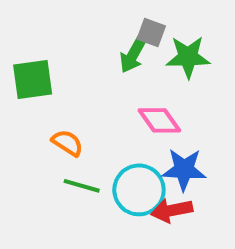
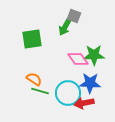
green star: (188, 57) -> (94, 55), moved
green square: (33, 80) -> (32, 39), moved
orange semicircle: (67, 143) -> (34, 79), moved

